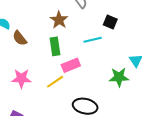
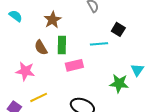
brown star: (59, 20) -> (53, 20), moved
brown semicircle: (20, 38) -> (41, 48), moved
yellow line: (55, 82) -> (39, 97), moved

